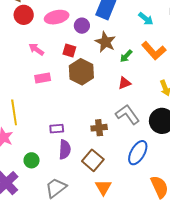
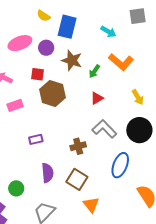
purple rectangle: (57, 129) -> (36, 139), moved

